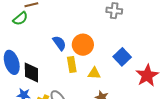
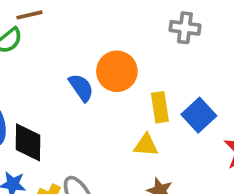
orange circle: (83, 45) -> (117, 71), moved
yellow rectangle: (72, 65) -> (160, 107), moved

